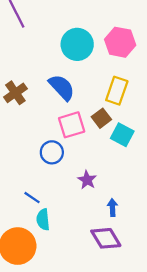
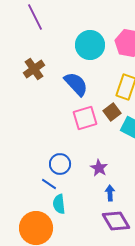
brown cross: (15, 93) -> (34, 69), moved
blue circle: (52, 152) -> (60, 164), moved
blue arrow: (112, 207) -> (110, 193), moved

